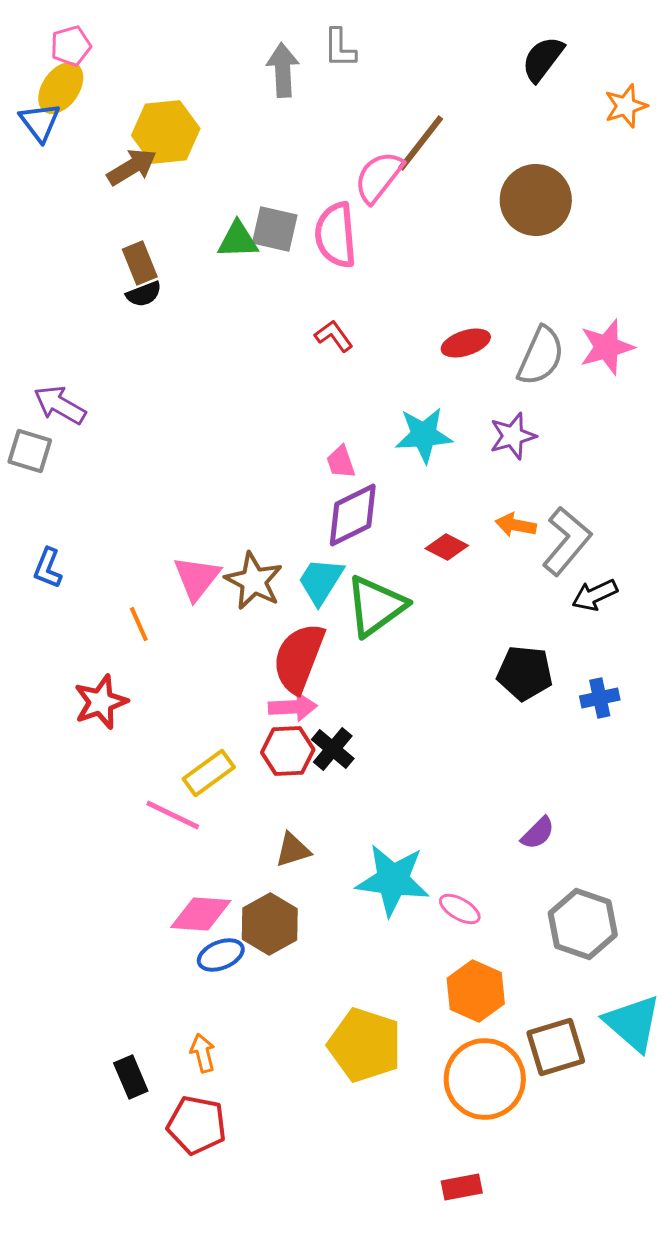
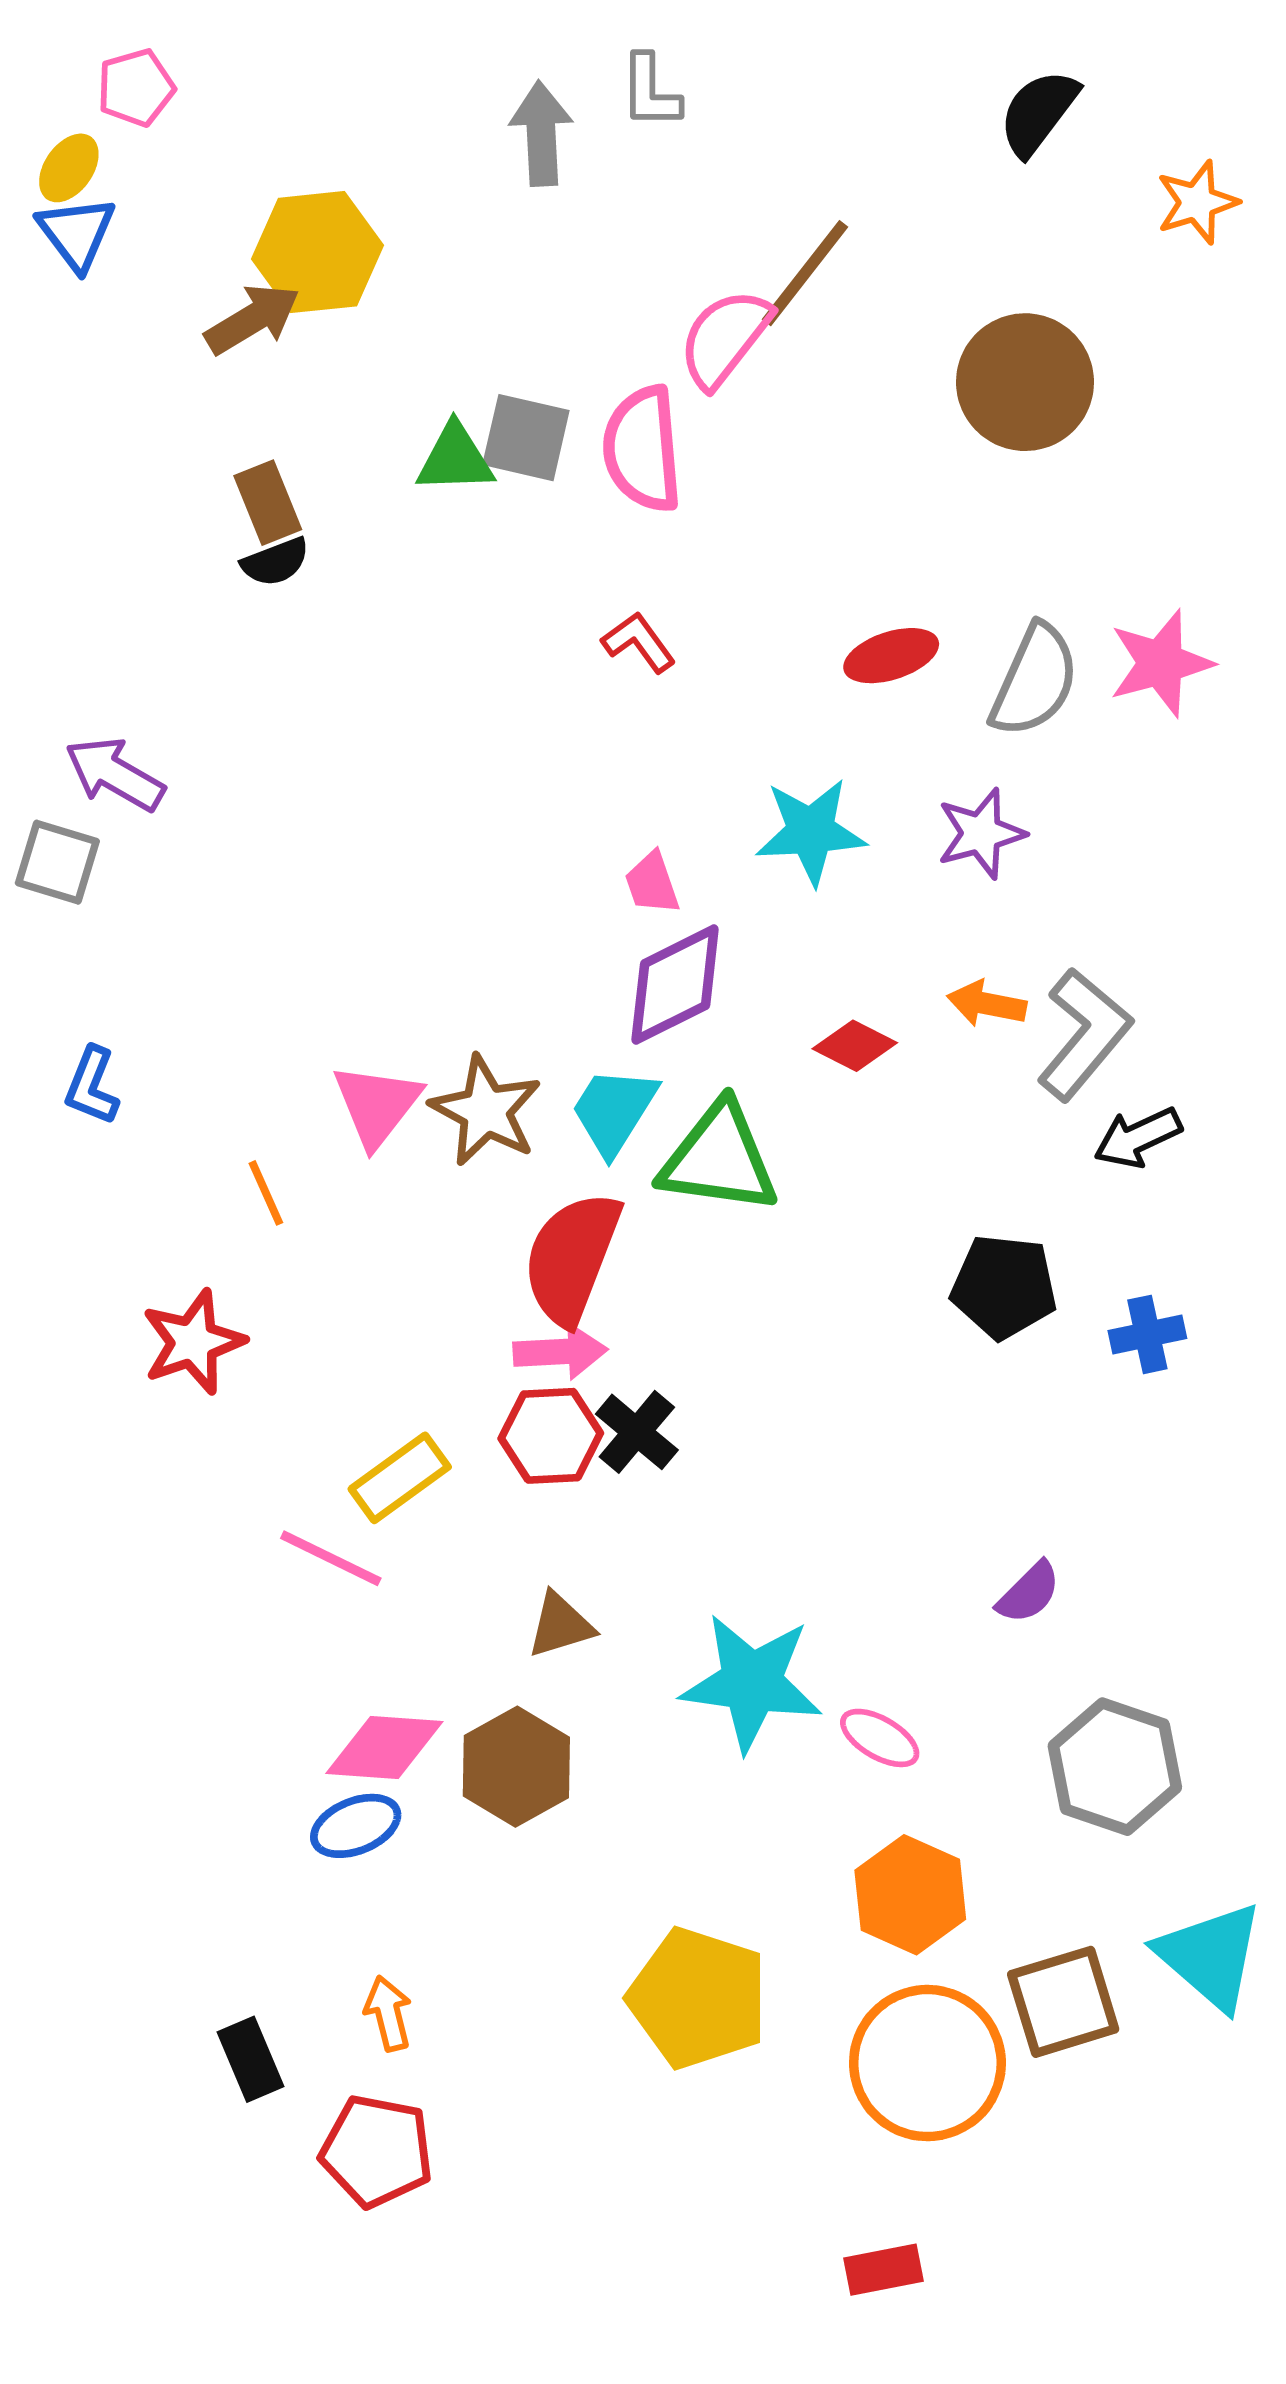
yellow ellipse: (61, 88) -> (69, 168), moved, size x0.7
green triangle: (376, 606) -> (719, 1159), turned 44
blue ellipse: (221, 955) -> (356, 1826), moved

